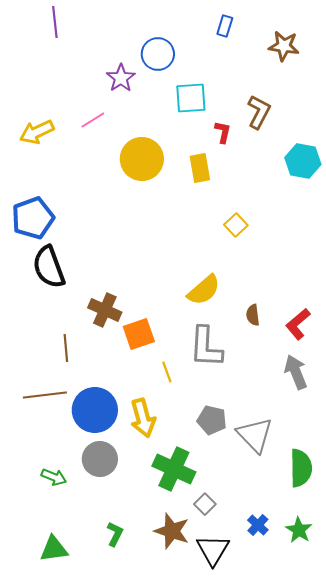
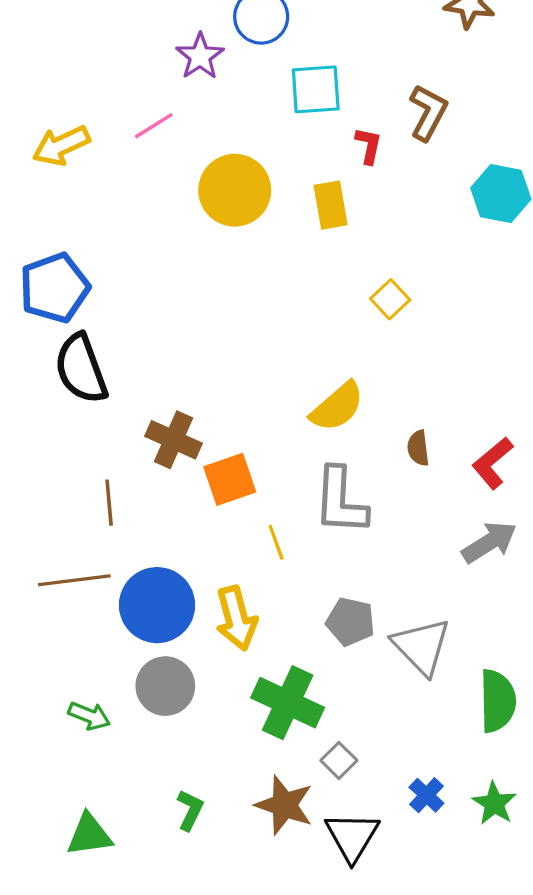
gray arrow: (296, 372) -> (489, 542), turned 80

